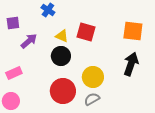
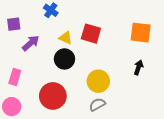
black arrow: (131, 64) -> (138, 67), size x0.6
pink rectangle: (14, 73) -> (15, 77), turned -49
red circle: (63, 91) -> (53, 96), moved

